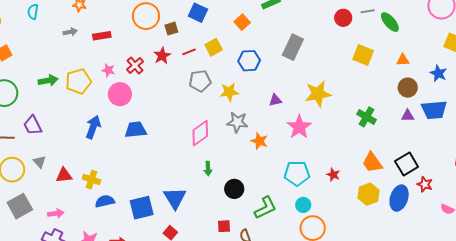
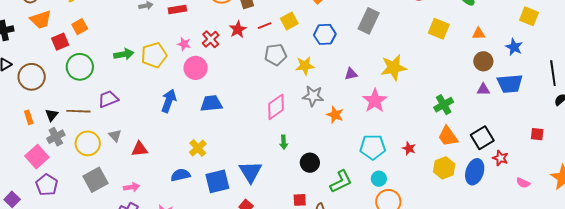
green cross: (367, 117) -> (444, 105), moved, turned 30
purple trapezoid: (33, 125) -> (108, 99), turned 95
yellow cross: (92, 180) -> (198, 148), moved, turned 30

